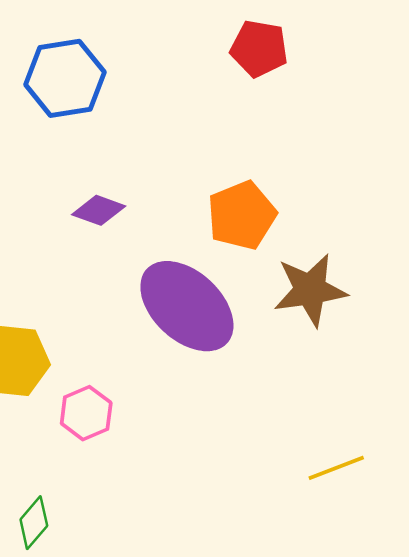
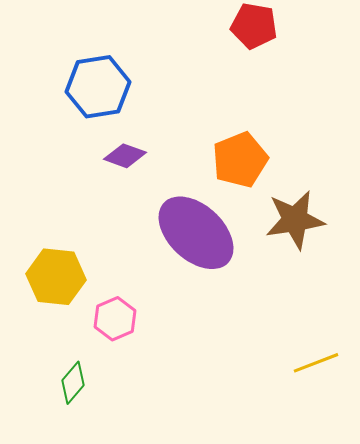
blue hexagon: (65, 78) -> (98, 87), moved
green diamond: (34, 523) -> (73, 383), moved

